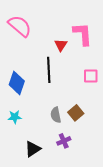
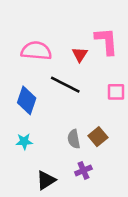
pink semicircle: (20, 26) -> (36, 51), moved, turned -35
black line: (49, 70) -> (65, 85), turned -60

